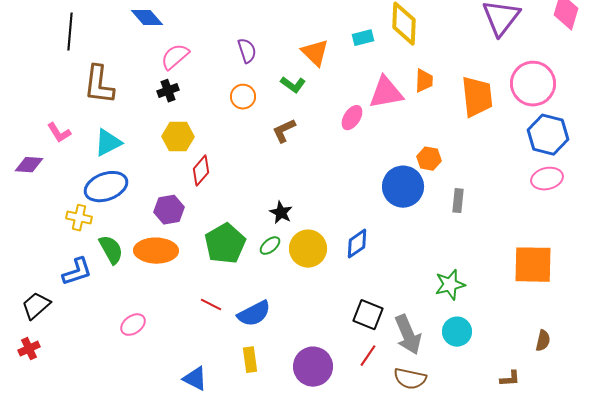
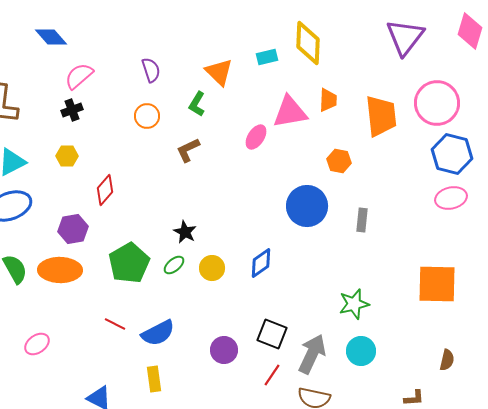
green L-shape: (293, 85) -> (197, 104), turned 85
yellow hexagon: (178, 137) -> (67, 156), moved, size x0.7
orange hexagon: (429, 159) -> (339, 161), moved
yellow circle: (308, 249) -> (212, 268), size x0.7
gray arrow: (408, 335) -> (312, 354), turned -132
purple circle: (313, 367) -> (224, 350), moved, size x0.7

